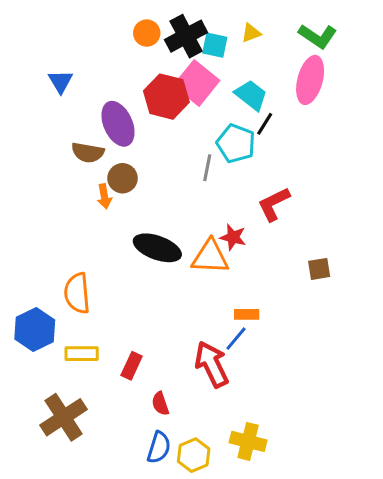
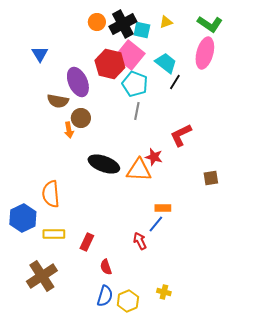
cyan pentagon: (236, 143) -> (135, 84), moved
red arrow: (212, 364) -> (140, 241), size x0.6
yellow cross: (248, 441) -> (164, 292), size x0.6

